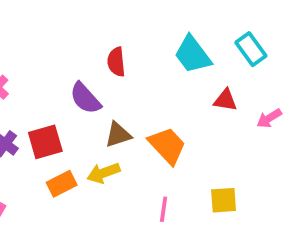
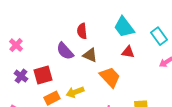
cyan rectangle: (251, 49) -> (159, 36), moved
red triangle: (225, 100) -> (128, 52), moved
brown triangle: (118, 135) -> (90, 55), moved, turned 42

